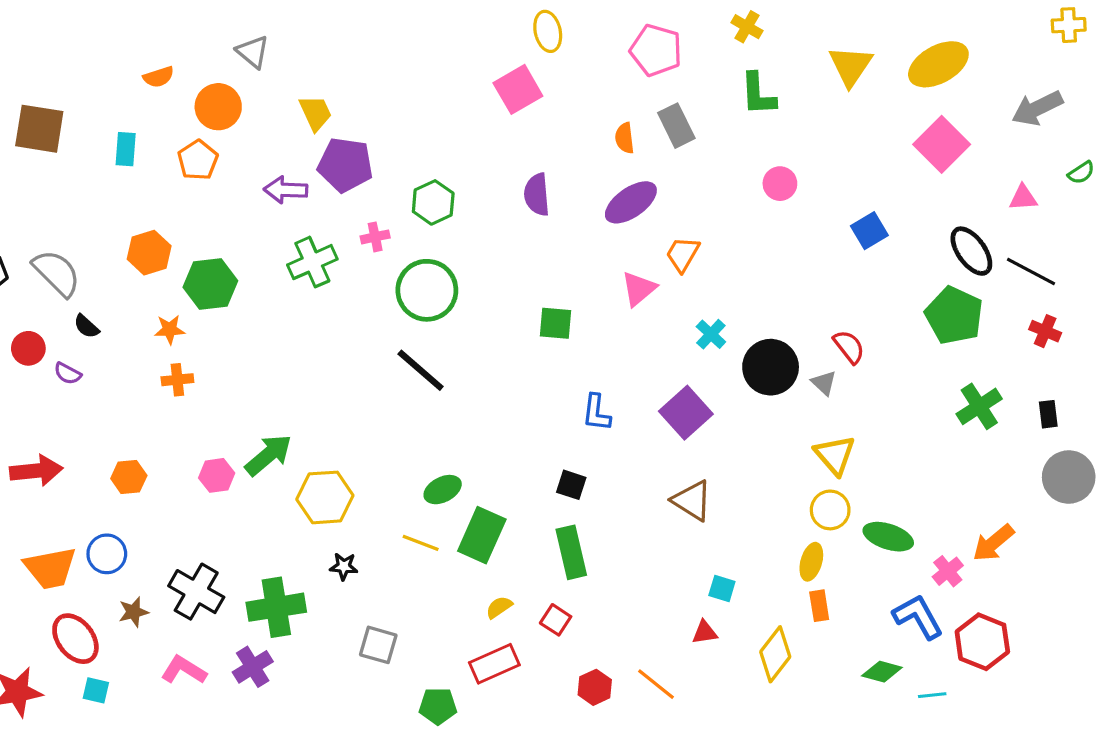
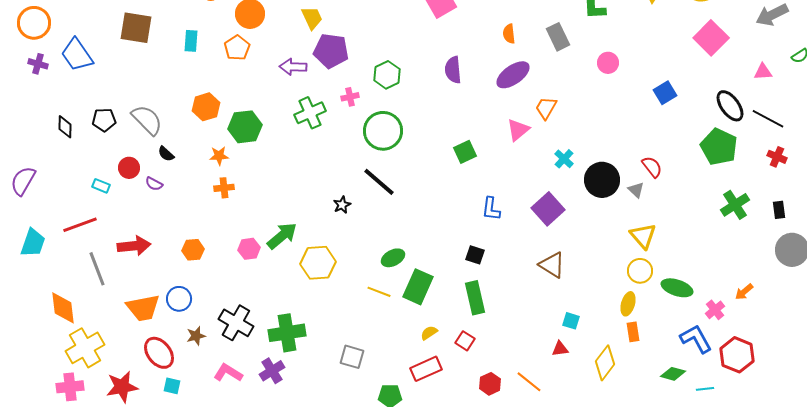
gray rectangle: (676, 126) -> (558, 37), moved
green square: (556, 323) -> (465, 152), turned -30
orange arrow: (993, 543) -> (744, 292), size x0.7
black star: (344, 566) -> (342, 205), moved, turned -30

